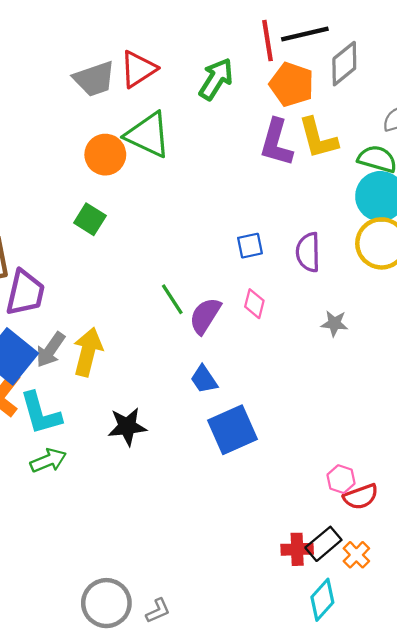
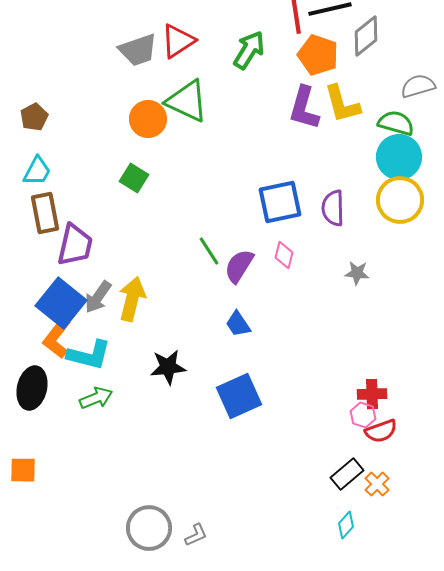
blue square: (250, 246) -> (280, 202), size x1.8
cyan L-shape: (41, 413) -> (89, 355), turned -60
blue square: (232, 430) -> (239, 396), moved
red cross: (297, 549) -> (372, 394), moved
cyan diamond: (322, 600) -> (346, 525), size x0.7

